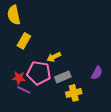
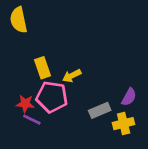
yellow rectangle: (24, 41) -> (43, 68), moved, turned -49
gray rectangle: (63, 77) -> (100, 110), moved
yellow cross: (74, 93) -> (124, 124), moved

